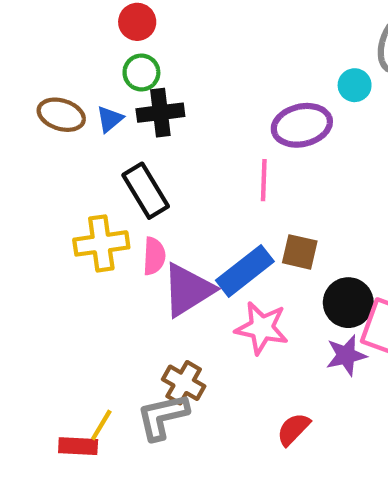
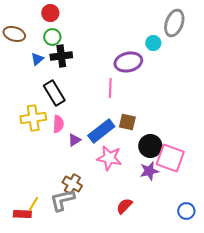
brown ellipse: (61, 115) -> (14, 34), moved
purple triangle: (188, 290) -> (74, 140), size x0.5

